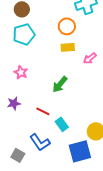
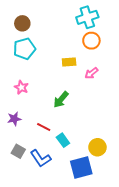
orange circle: (67, 26) -> (91, 41), moved
gray square: (18, 155) -> (18, 151), moved

